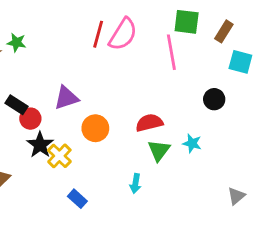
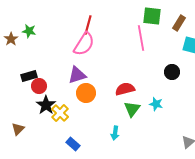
pink semicircle: (123, 34) -> (84, 44), moved
purple triangle: (66, 98) -> (77, 75), moved
black rectangle: (17, 105) -> (29, 76), turned -49

